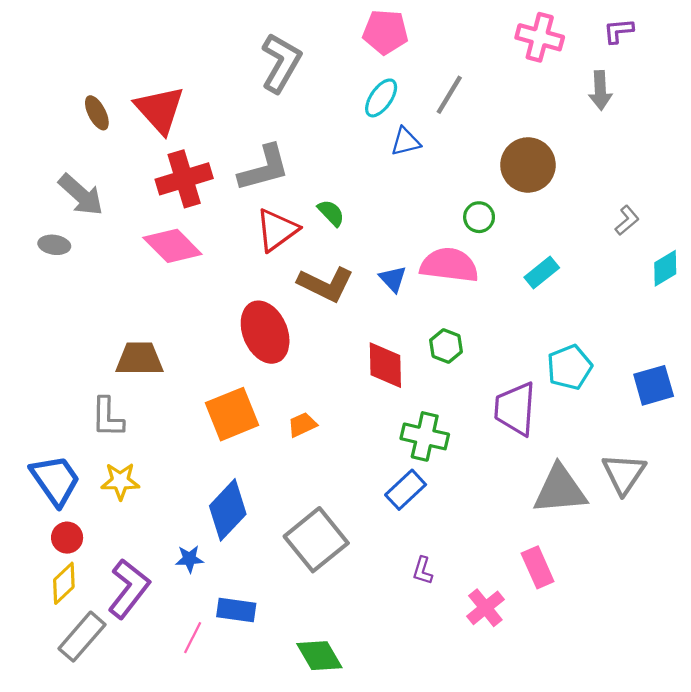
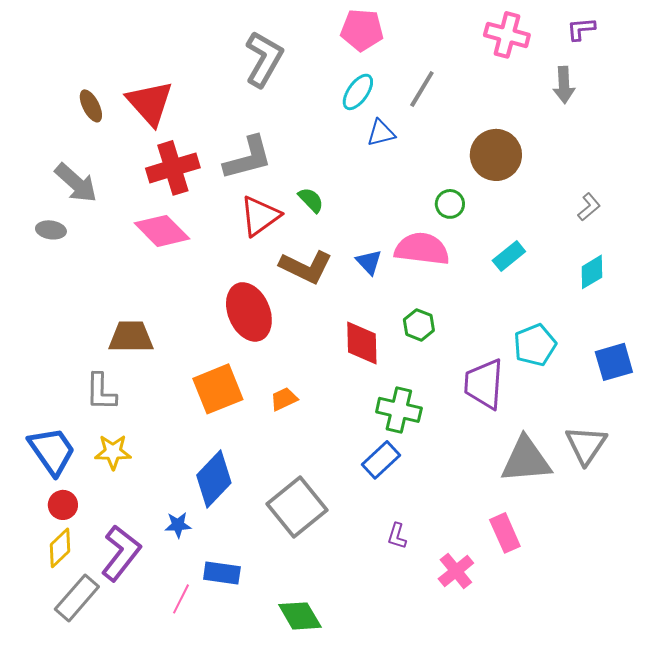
cyan diamond: (665, 268) -> (592, 272), moved

